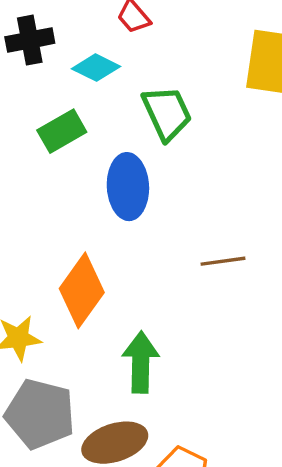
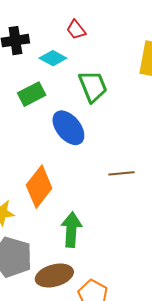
blue ellipse: (128, 187) -> (68, 128), turned -39

